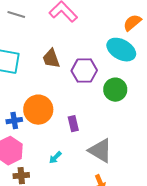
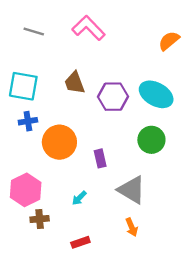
cyan ellipse: (121, 50) -> (156, 94), moved
green circle: (115, 90) -> (151, 140), moved
blue cross: (14, 121) -> (28, 121), moved

